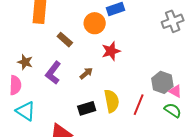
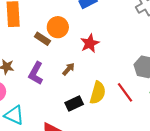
orange circle: (95, 23) -> (58, 27), moved
yellow semicircle: (112, 101) -> (98, 93), turned 35
red line: (139, 105) -> (125, 92), turned -50

